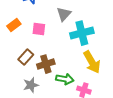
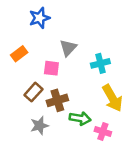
gray triangle: (64, 14) -> (68, 48), moved
pink square: (39, 29) -> (51, 68), moved
cyan cross: (82, 33) -> (100, 63), size x0.7

